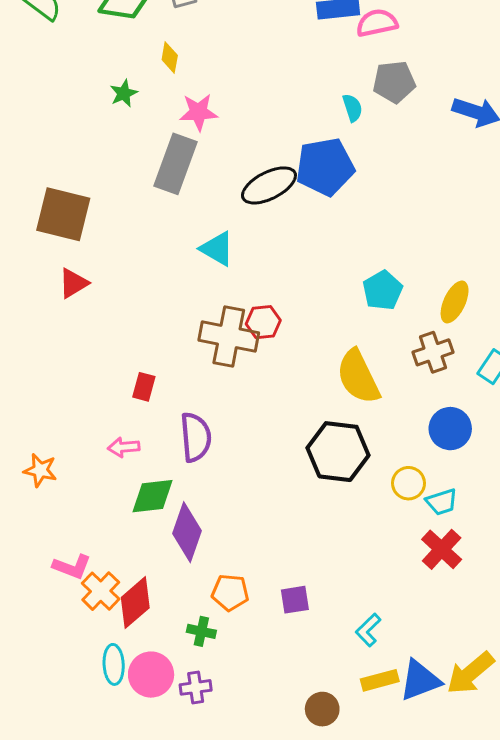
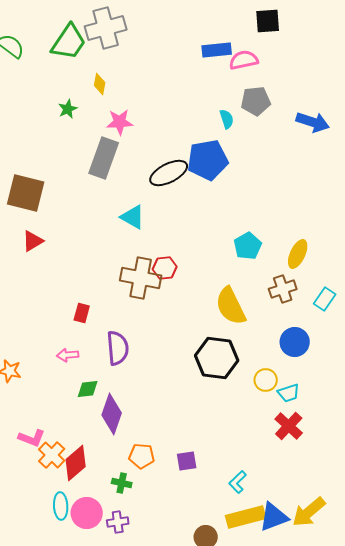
green diamond: (152, 496) -> (88, 389), size x0.7
yellow rectangle: (380, 680) -> (246, 517), size x1.5

